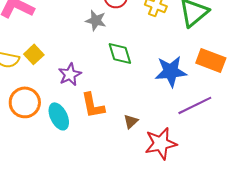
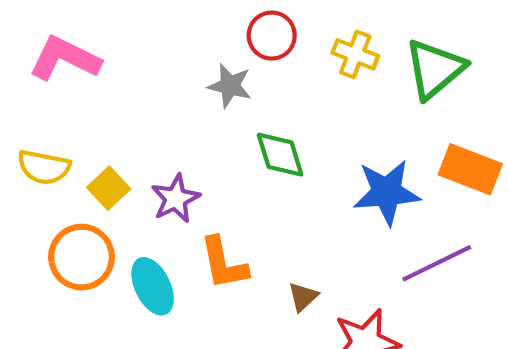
yellow square: (34, 54) -> (109, 188), moved

